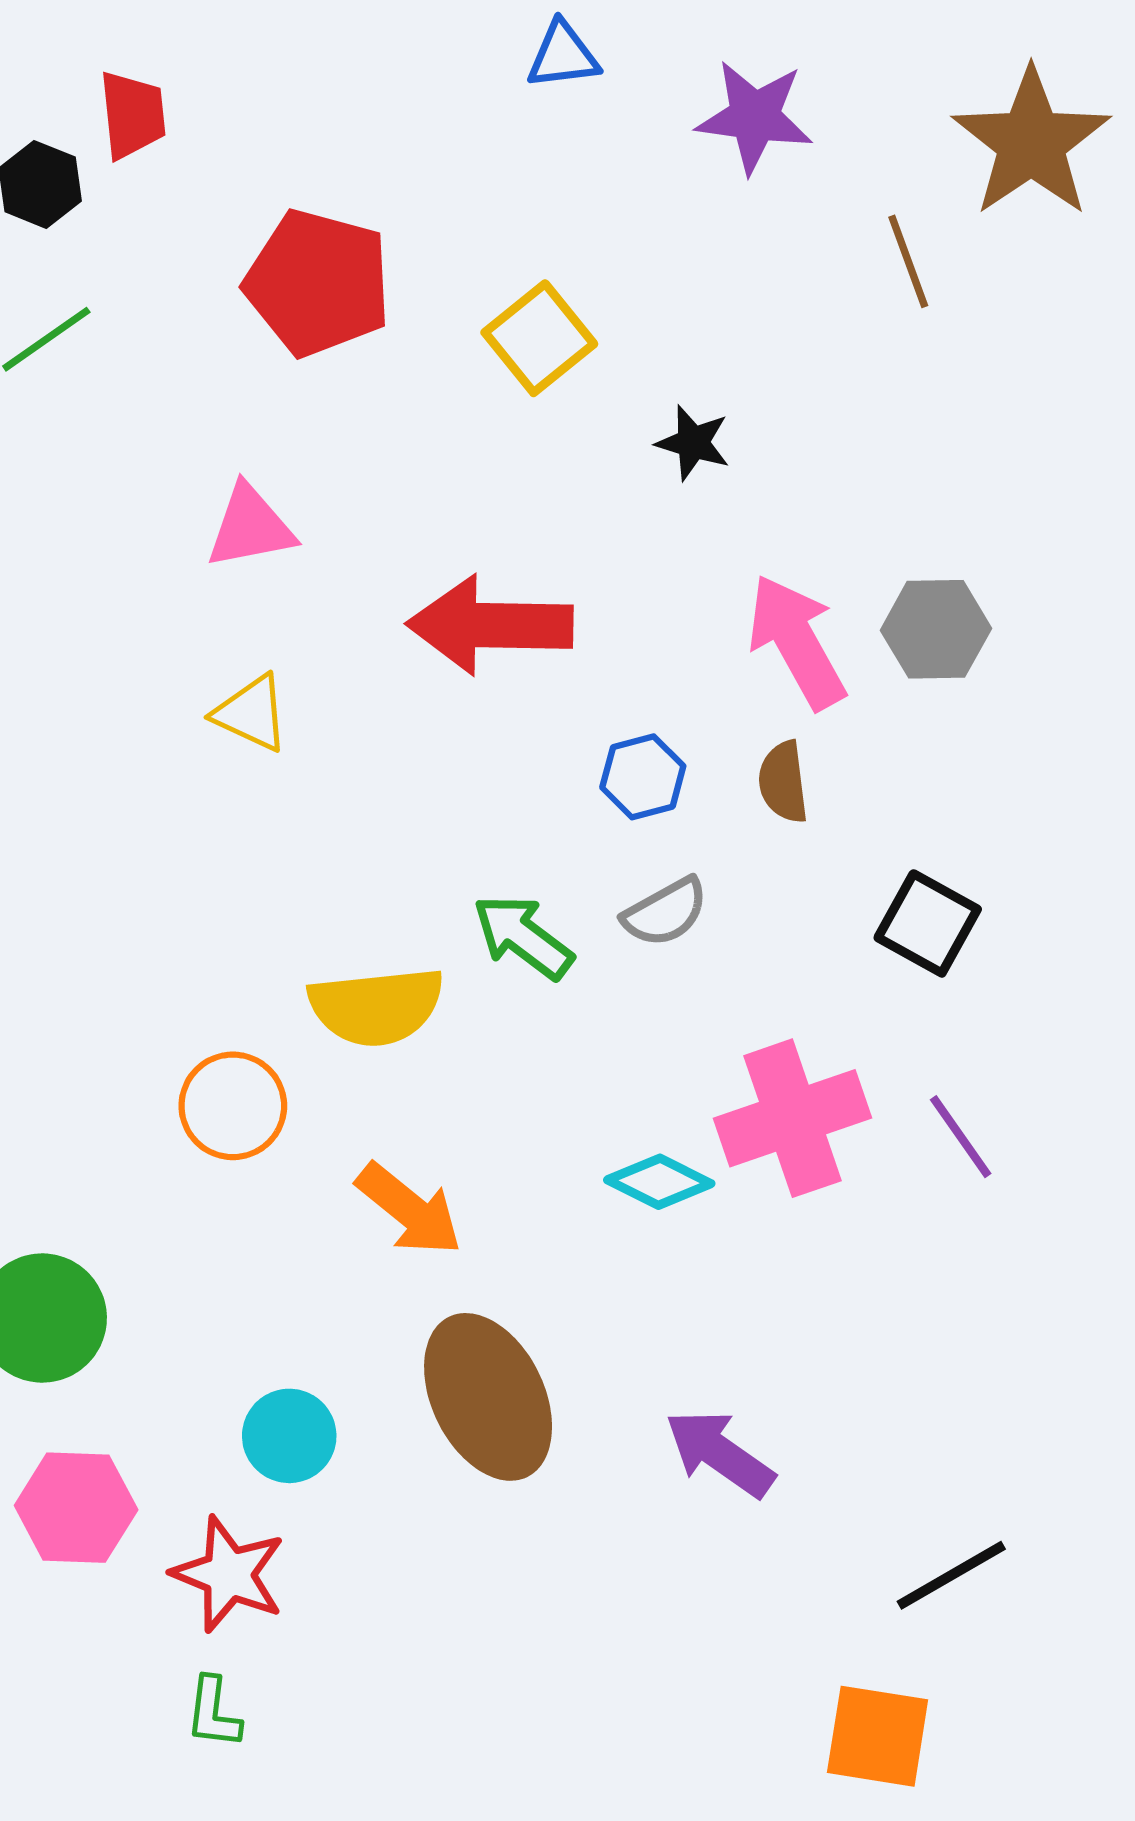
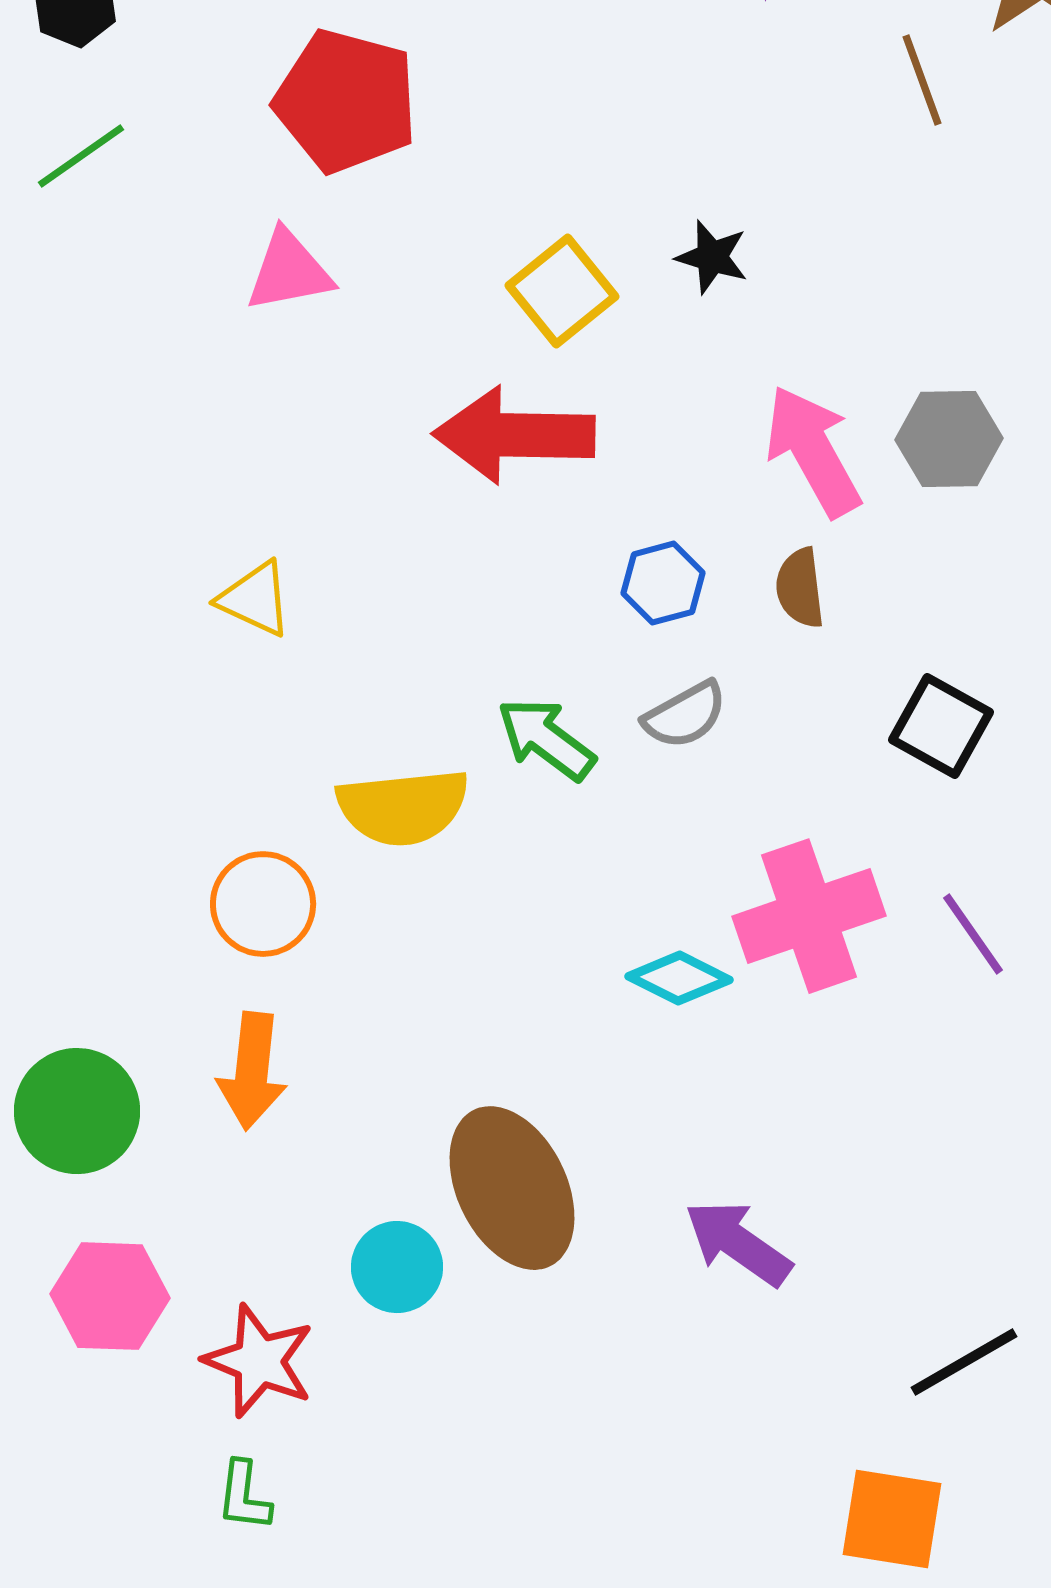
yellow square: (539, 338) -> (562, 291), moved
pink triangle: (250, 527) -> (289, 271), moved
yellow triangle: (251, 713) -> (255, 599), moved
orange arrow: (409, 1209) -> (252, 1071), moved, turned 57
cyan circle: (289, 1436) -> (397, 1267), moved

